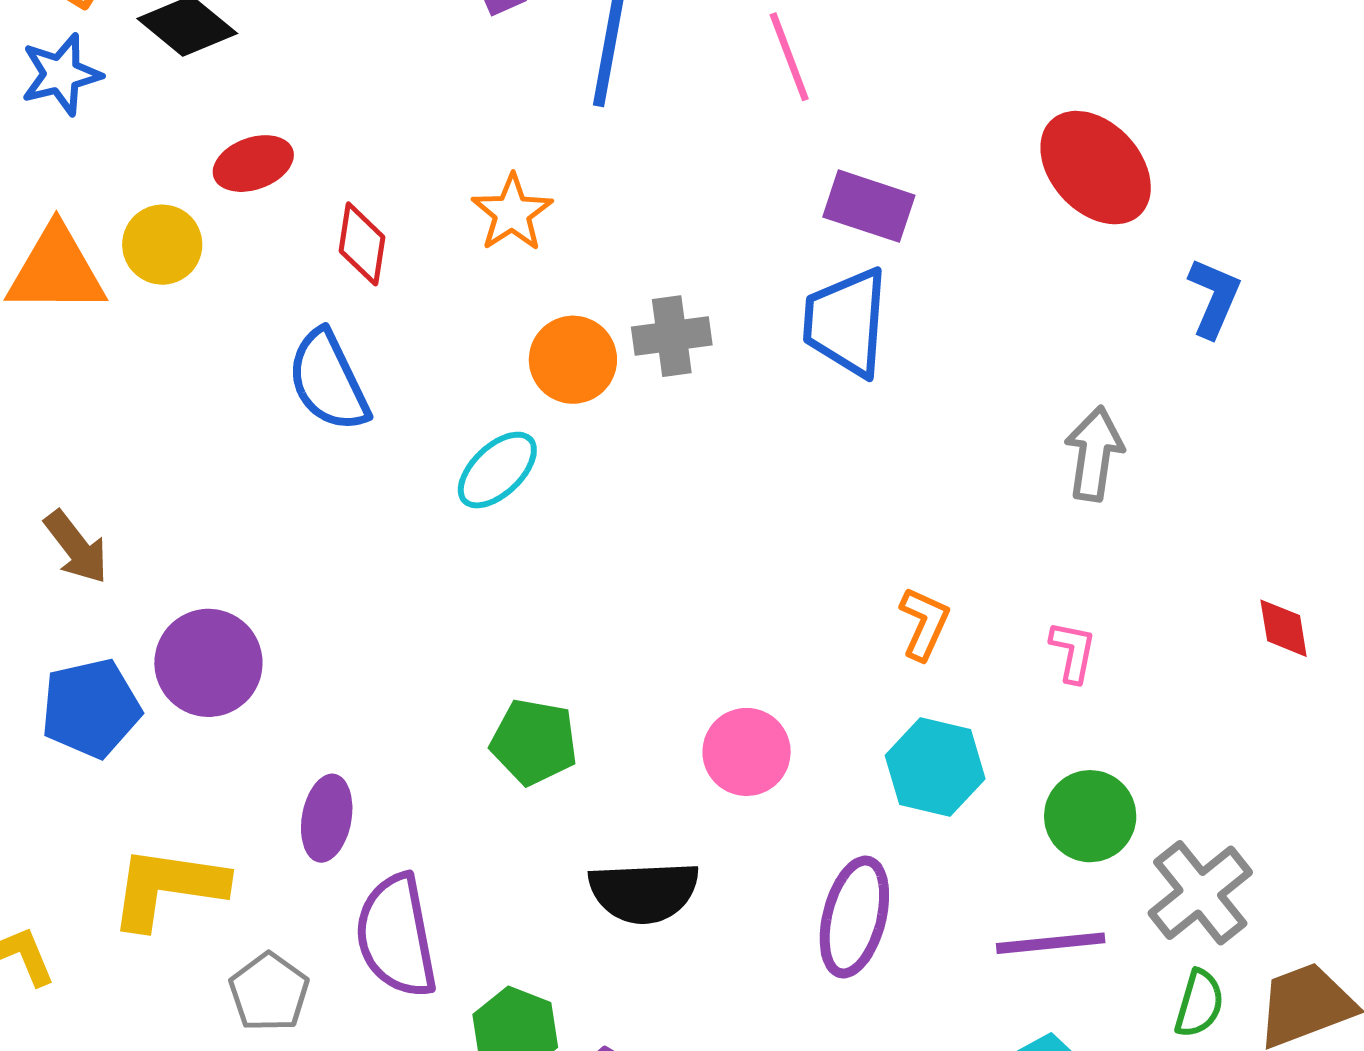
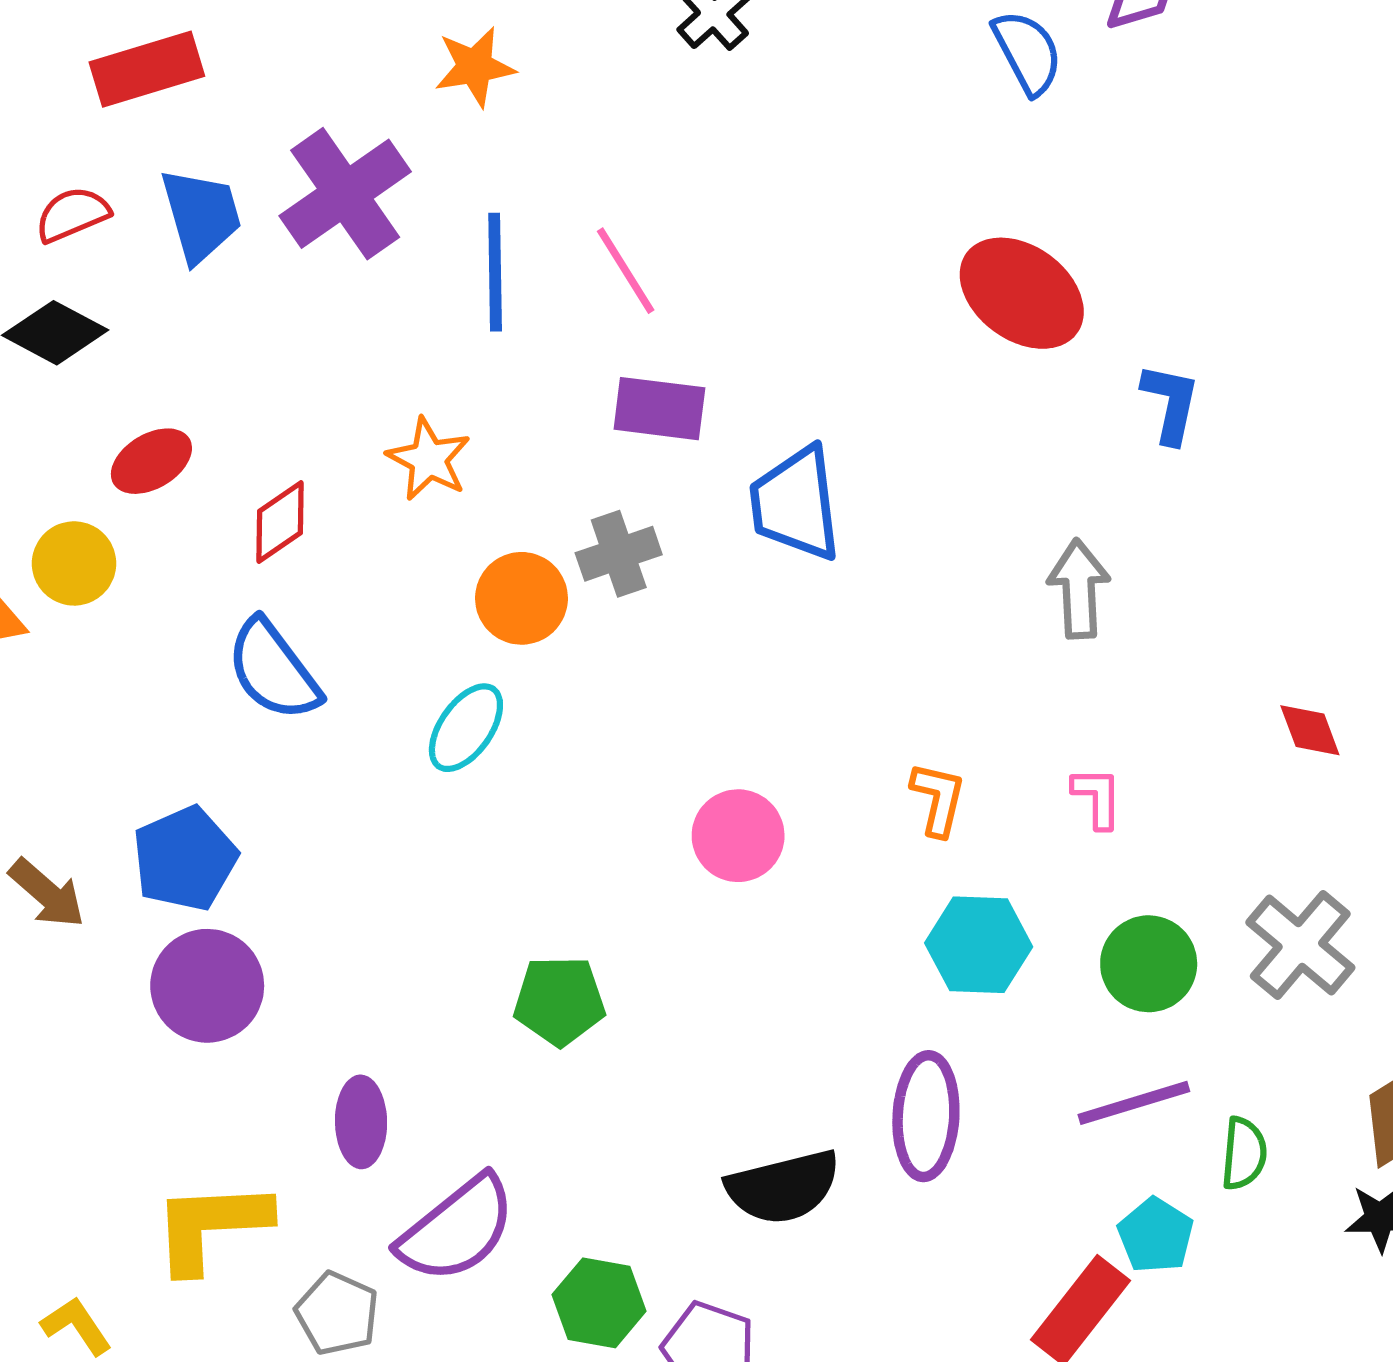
pink line: (789, 57) -> (626, 271), moved
purple rectangle: (869, 206) -> (659, 409), moved
red diamond: (362, 244) -> (280, 522), turned 58
blue pentagon: (91, 708) -> (185, 859), moved
pink circle: (747, 752) -> (738, 836), moved
black semicircle: (644, 892) -> (783, 1187), moved
gray cross: (1200, 893) -> (1300, 945), moved
purple semicircle: (396, 936) -> (457, 1229), turned -107
green semicircle: (1199, 1004) -> (1244, 1153), moved

